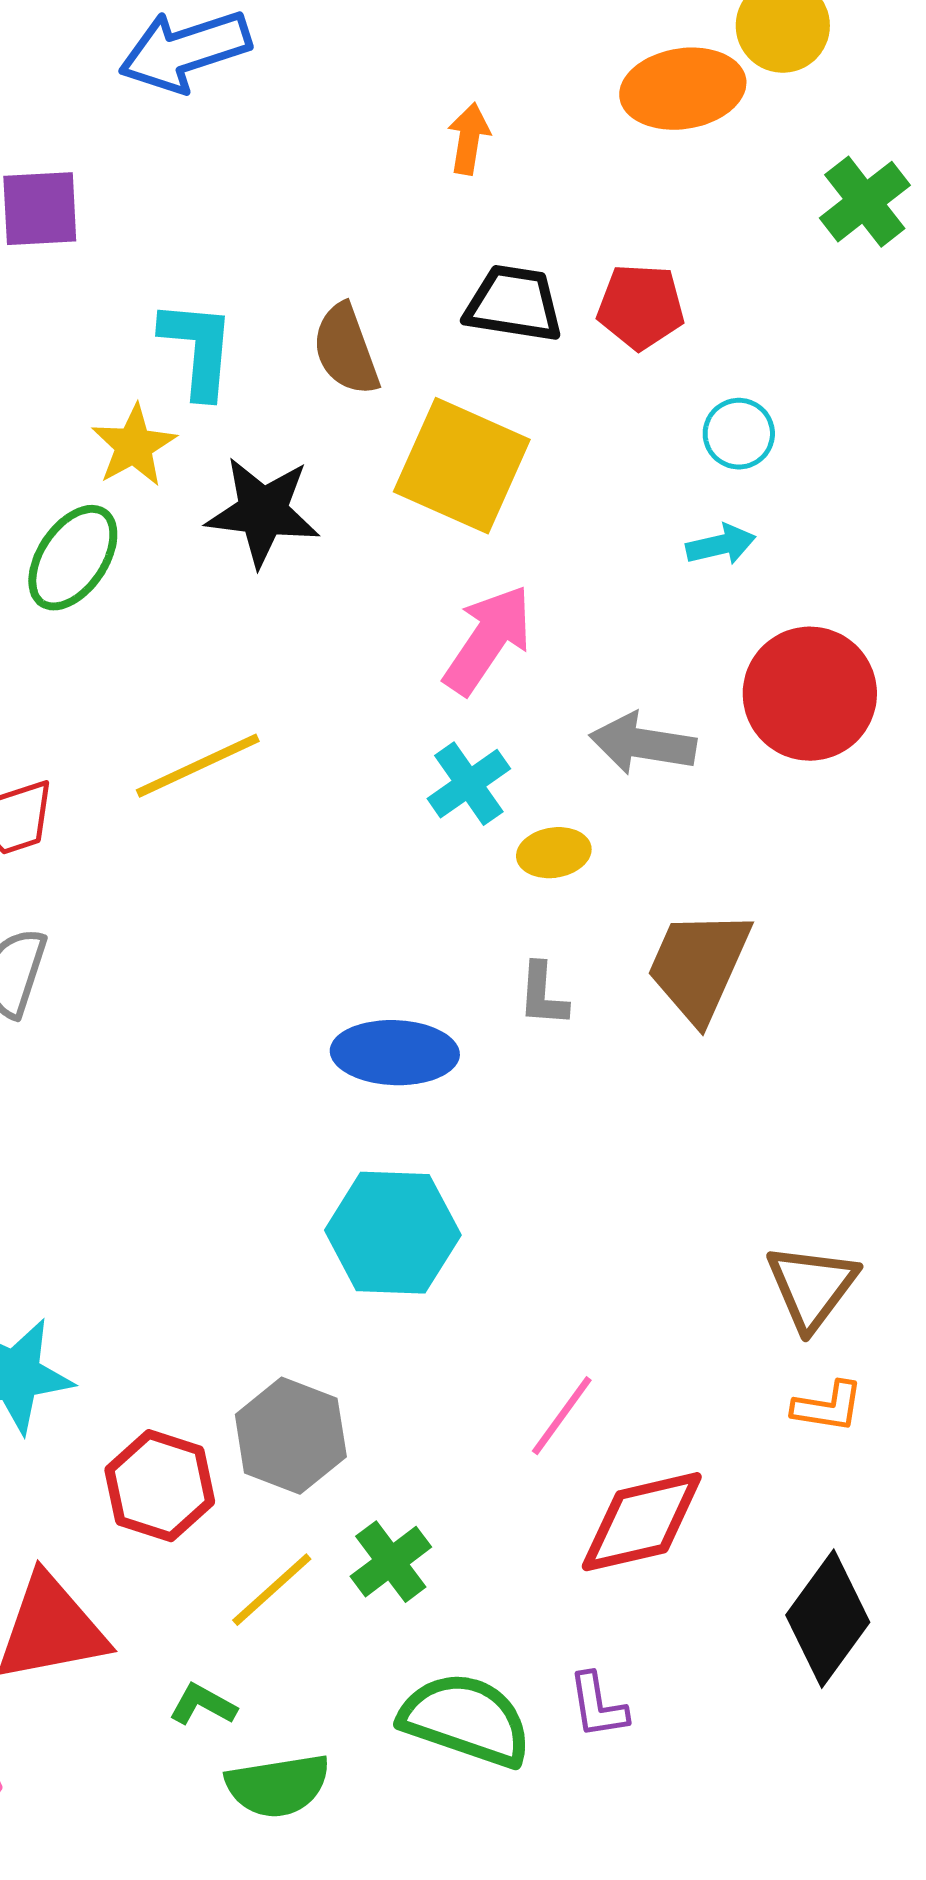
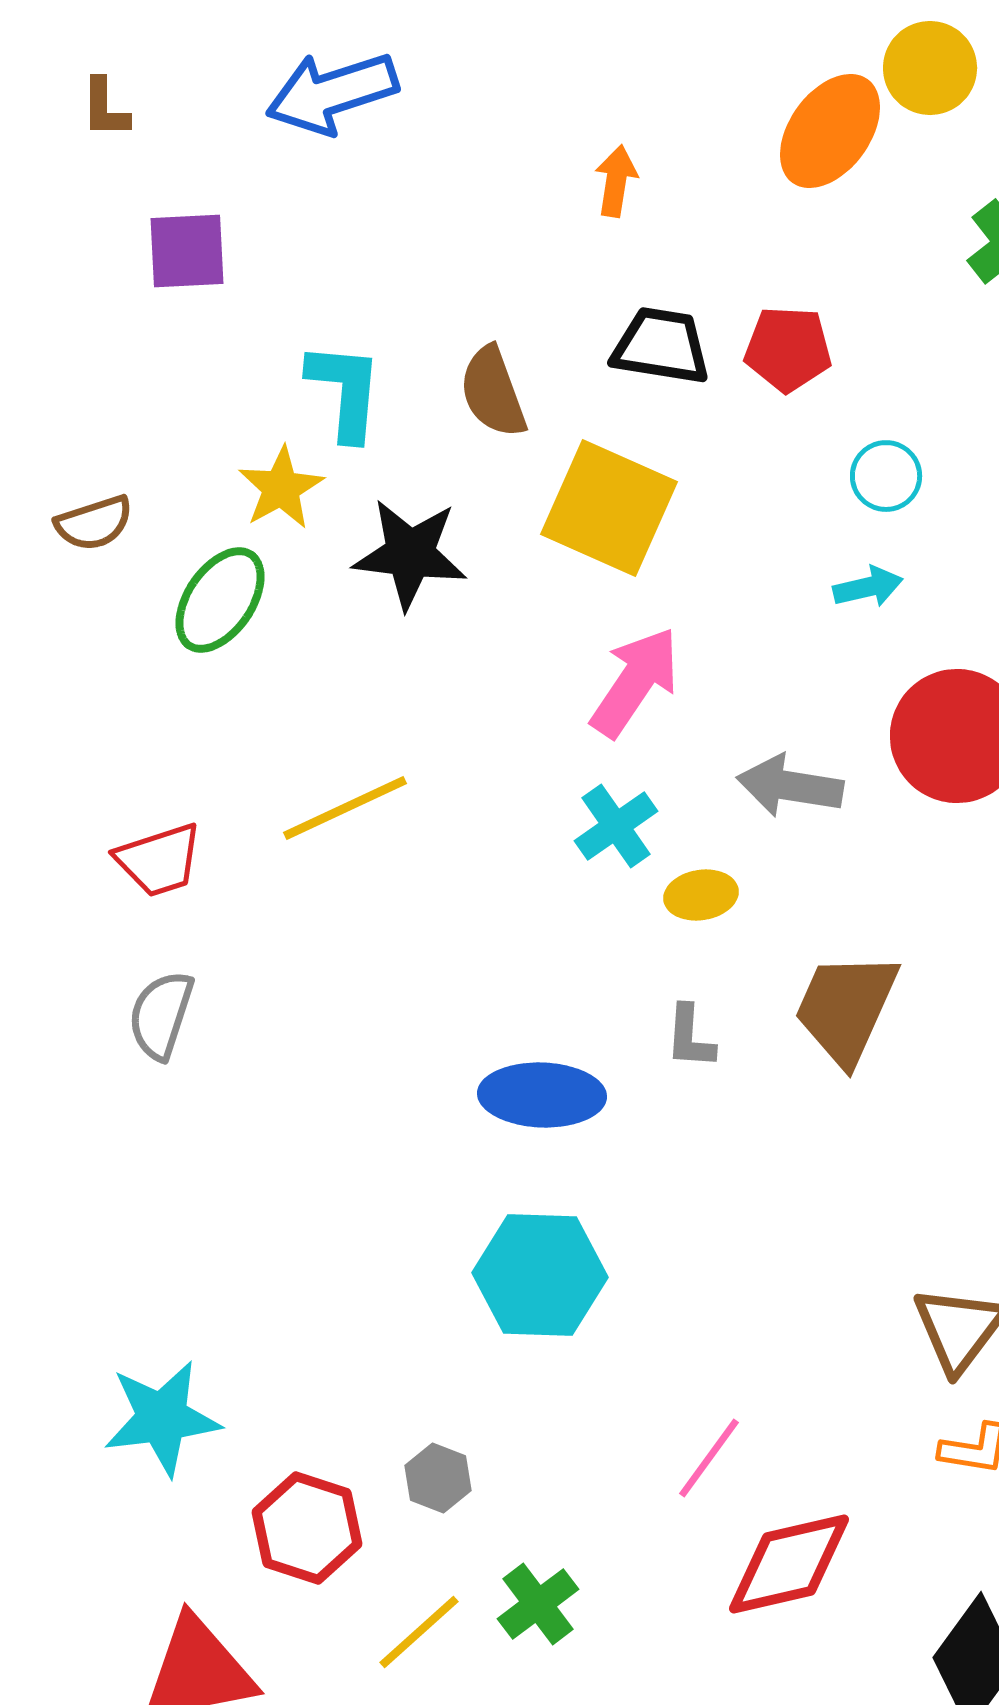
orange ellipse: (683, 89) -> (830, 131), turned -45
gray hexagon: (291, 1436) -> (438, 1478), size x0.6

